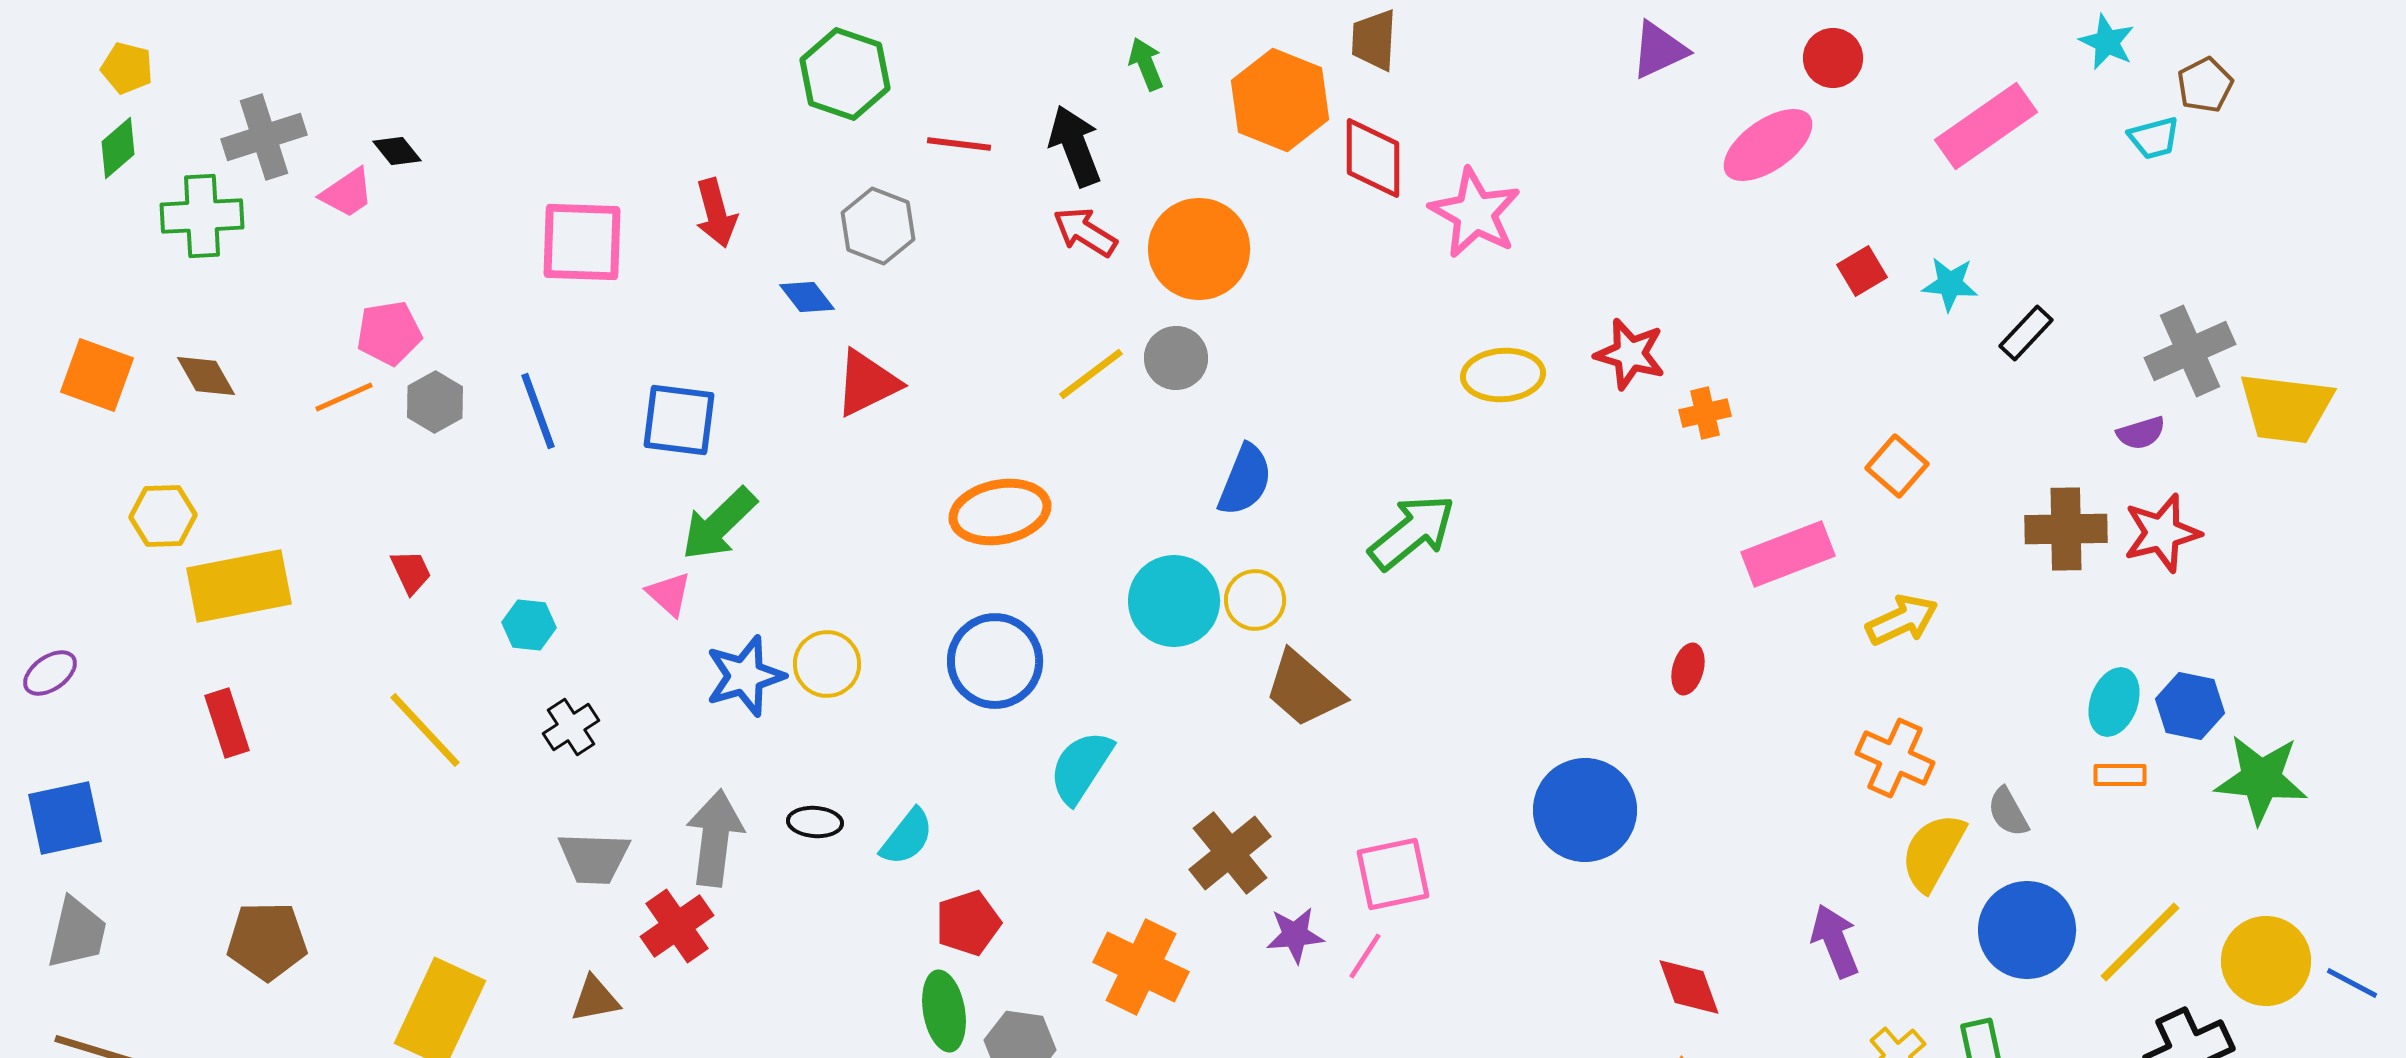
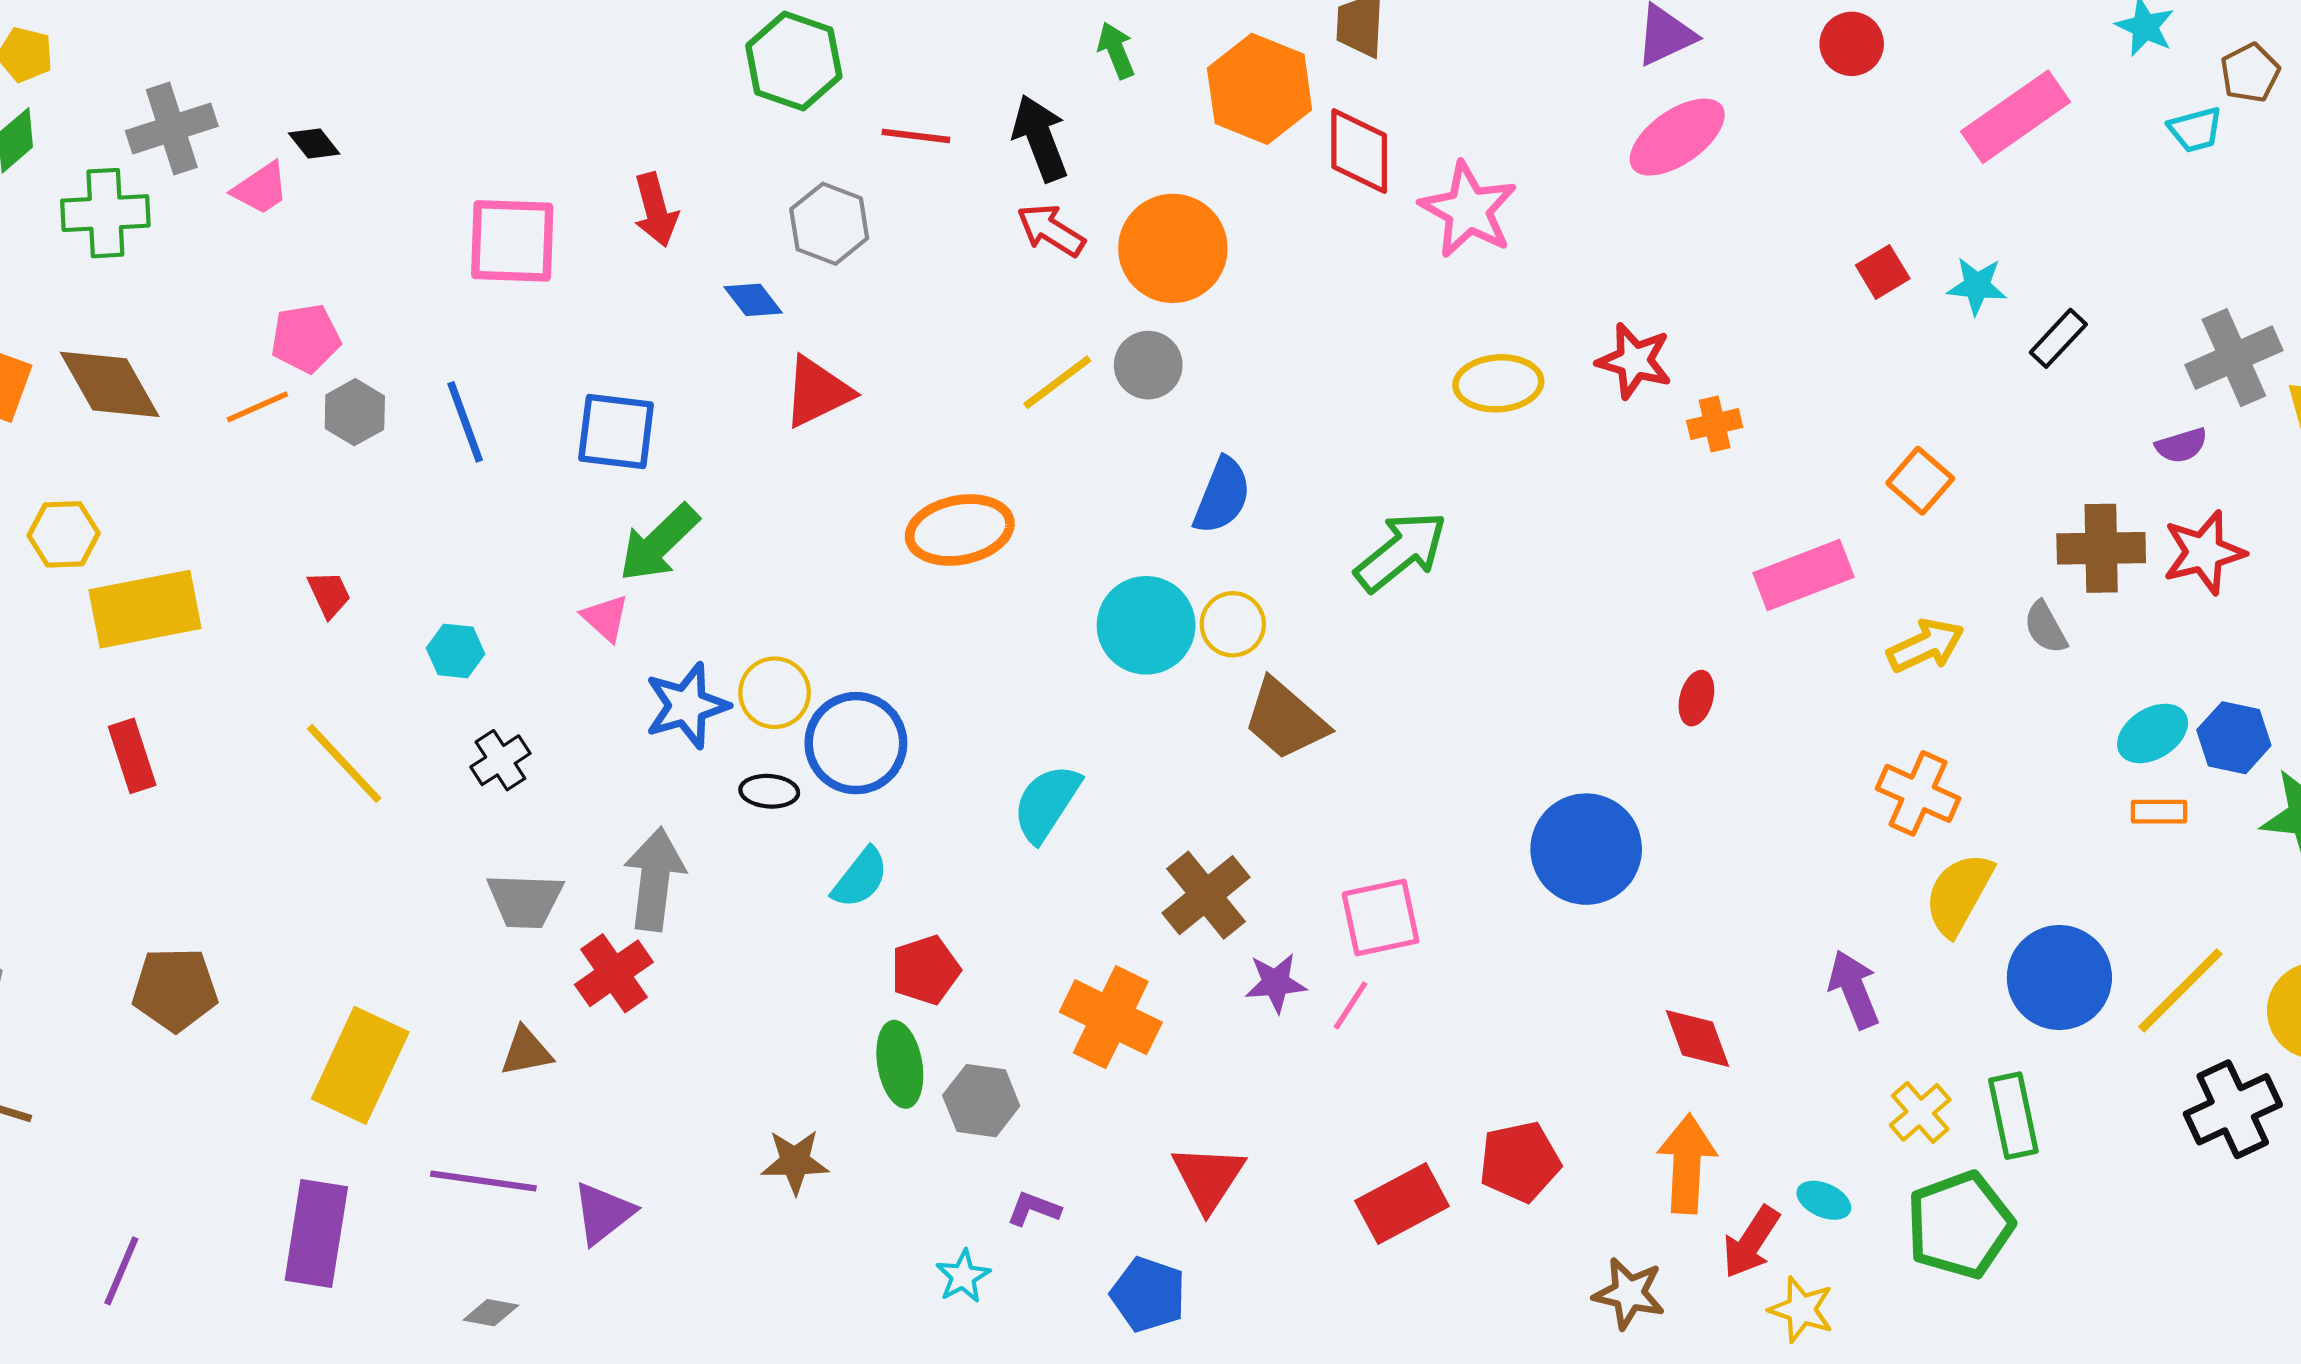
pink ellipse: (1768, 145) -> (1677, 137), moved
brown diamond: (206, 376) -> (110, 384), size x1.6
blue circle: (995, 661) -> (856, 743), moved
cyan ellipse: (2114, 702) -> (2153, 733), turned 38
gray semicircle: (2008, 812) -> (2045, 627), moved
black ellipse: (815, 822) -> (769, 791), moved

